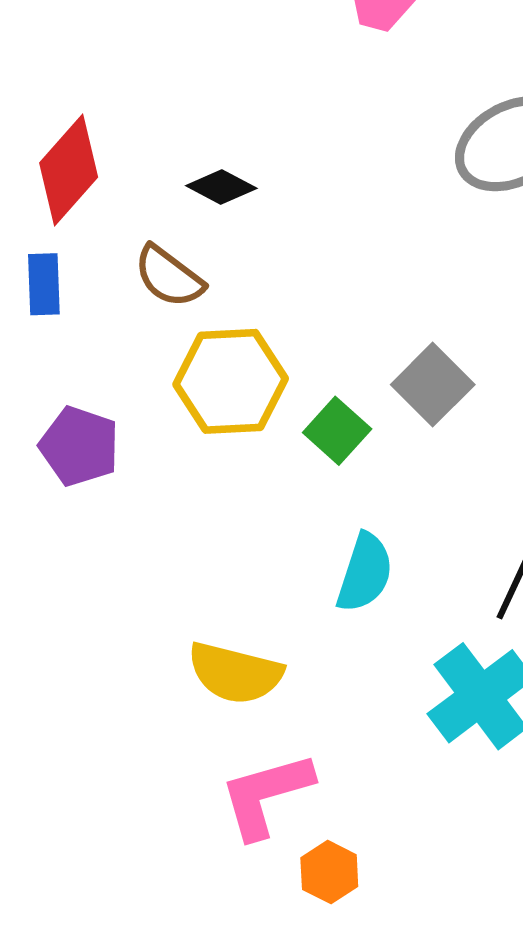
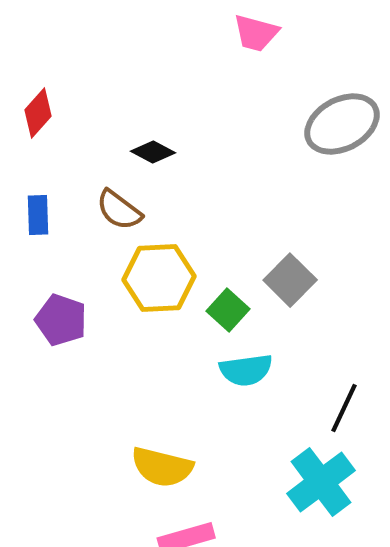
red diamond: (69, 170) -> (38, 113), moved, size x0.7
cyan semicircle: (365, 573) -> (246, 370), moved, turned 64

